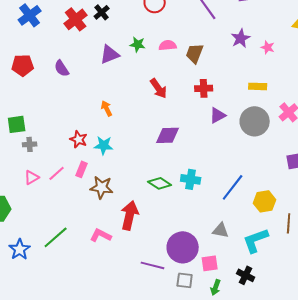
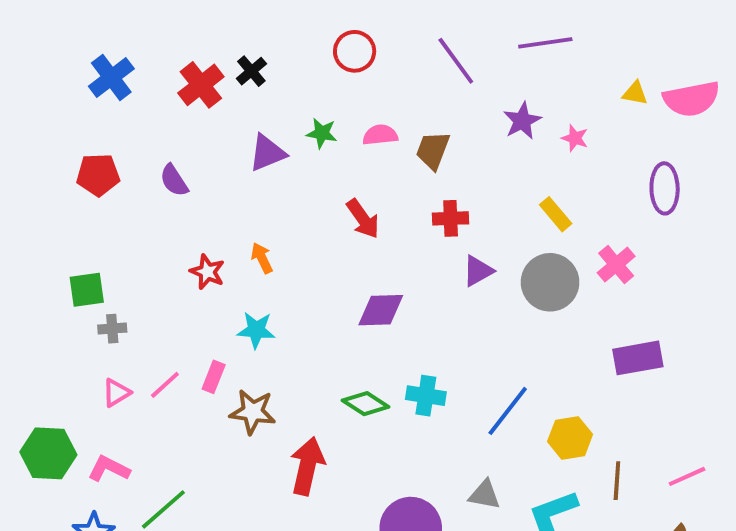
yellow rectangle: (258, 86) -> (556, 214), turned 48
red star: (79, 139) -> (207, 272), moved
pink L-shape: (101, 235) -> (109, 469), moved

